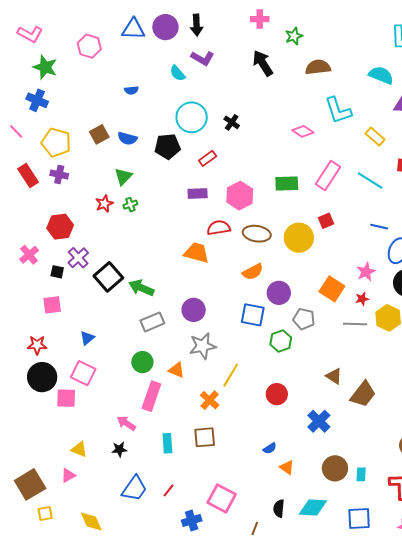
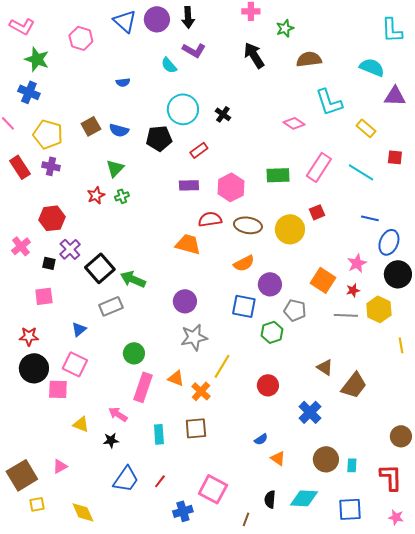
blue triangle: (133, 29) -> (125, 21), turned 40
gray rectangle: (152, 322) -> (111, 306), moved
orange triangle: (177, 370) -> (176, 378), moved
yellow triangle: (79, 449) -> (81, 424), moved

